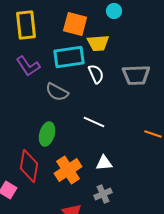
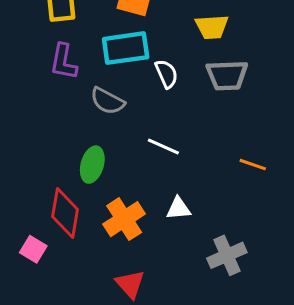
yellow trapezoid: (98, 43) -> (212, 27), moved
purple L-shape: (28, 66) -> (64, 62), turned 45
gray cross: (103, 194) -> (227, 255), moved, size x1.4

